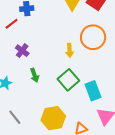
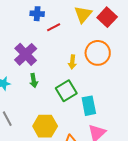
red line: (12, 24) -> (54, 27), moved
purple cross: (22, 51) -> (26, 54), size x1.6

